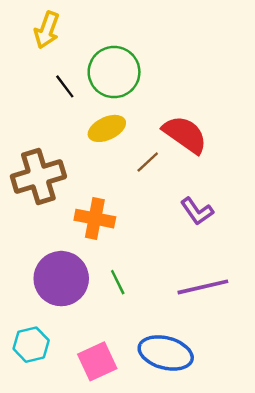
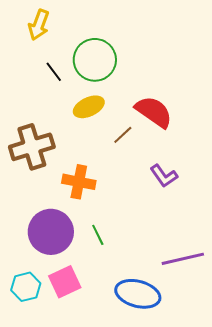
purple line: (203, 287) -> (183, 259), moved
pink square: (97, 361) -> (65, 282), moved

